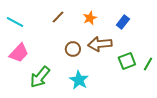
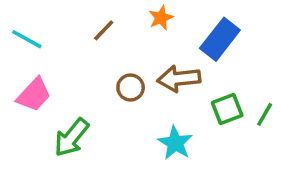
orange star: (90, 18) -> (161, 18), moved
blue rectangle: (123, 22) -> (220, 39), size x1.6
cyan star: (79, 80) -> (175, 143), moved

